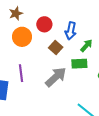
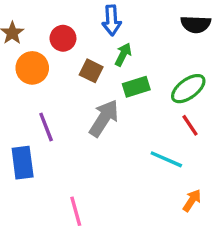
blue arrow: (71, 31) -> (112, 20), moved
green arrow: (86, 46) -> (123, 54), moved

